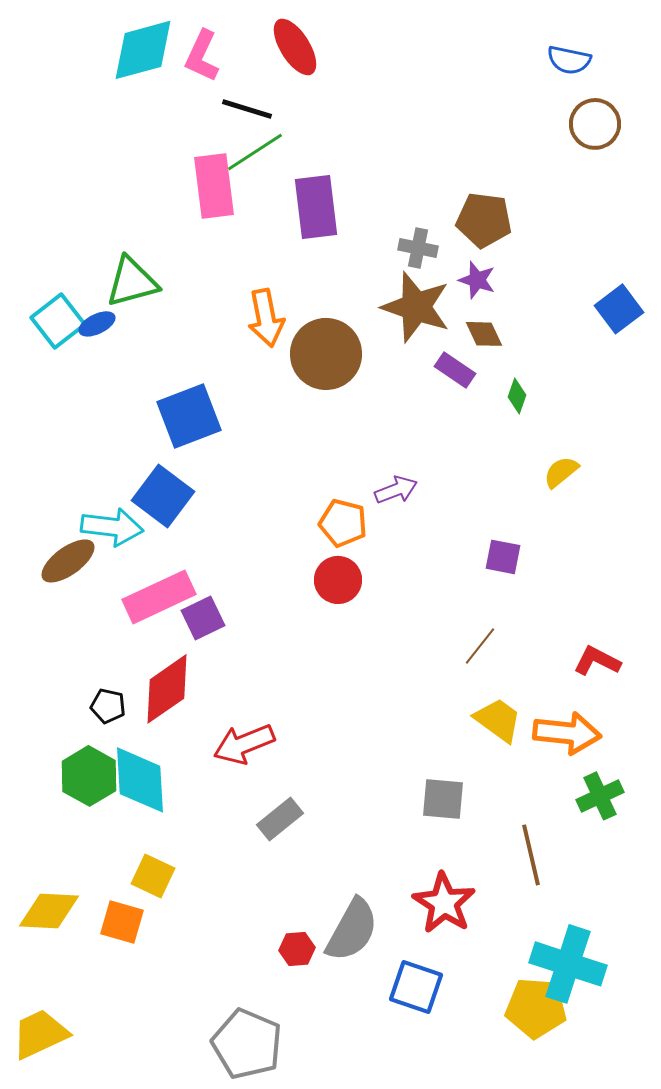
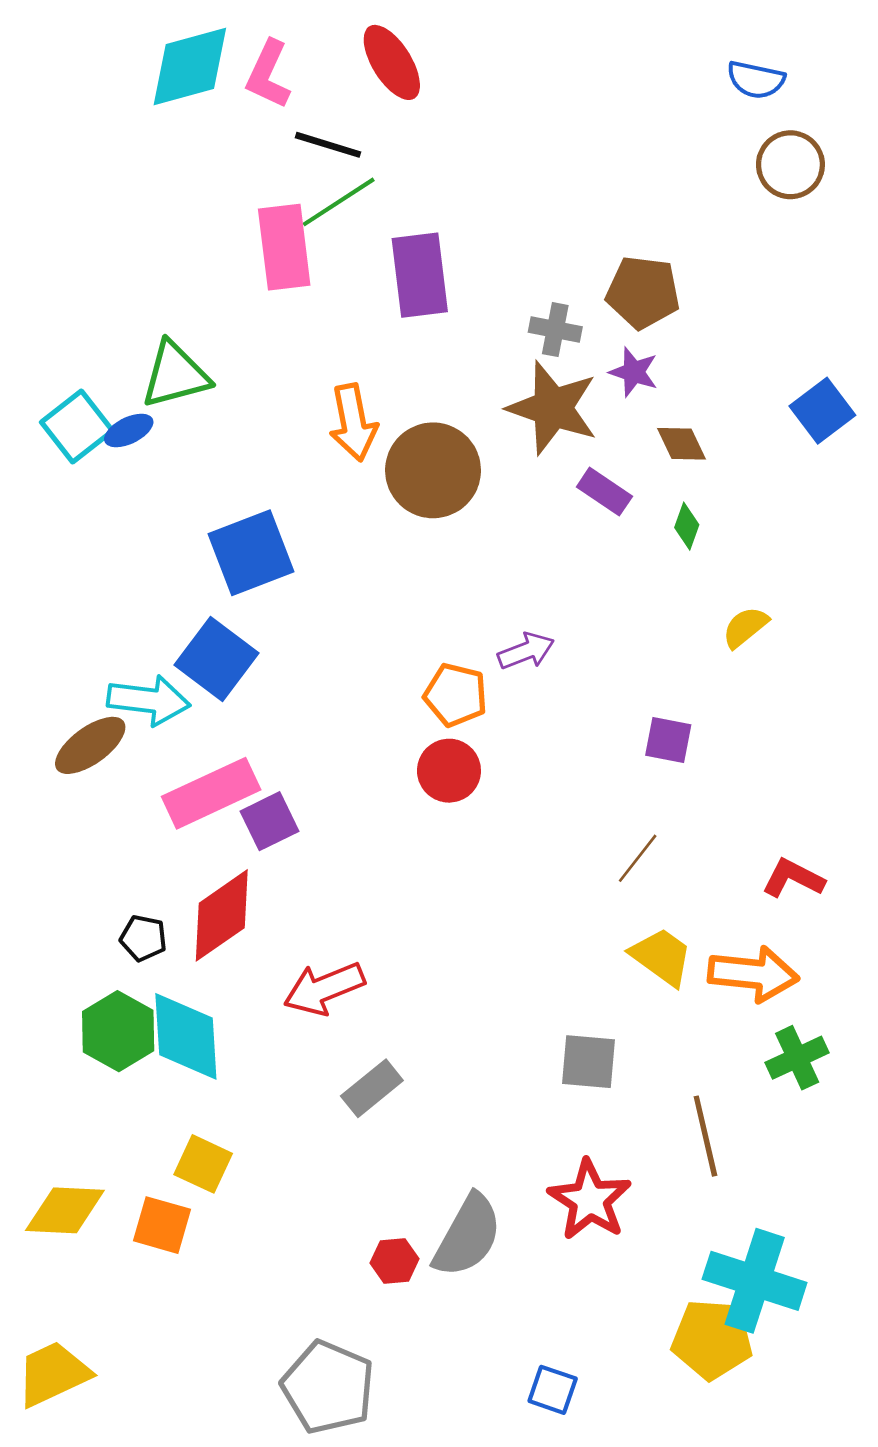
brown diamond: (484, 334) -> (681, 444), moved
blue square: (416, 987) -> (553, 1390), moved, size x0.7

